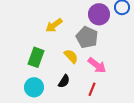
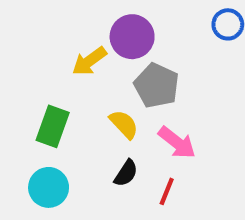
purple circle: (99, 14) -> (132, 37), moved
black semicircle: (64, 81) -> (126, 173), moved

